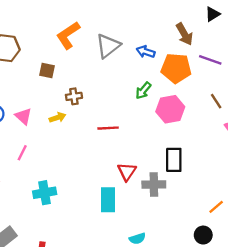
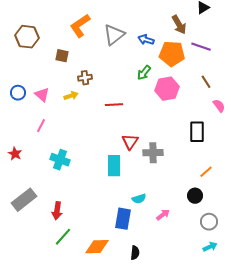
black rectangle: (174, 160) -> (197, 132), moved
cyan cross: (45, 193) -> (60, 160), turned 30

